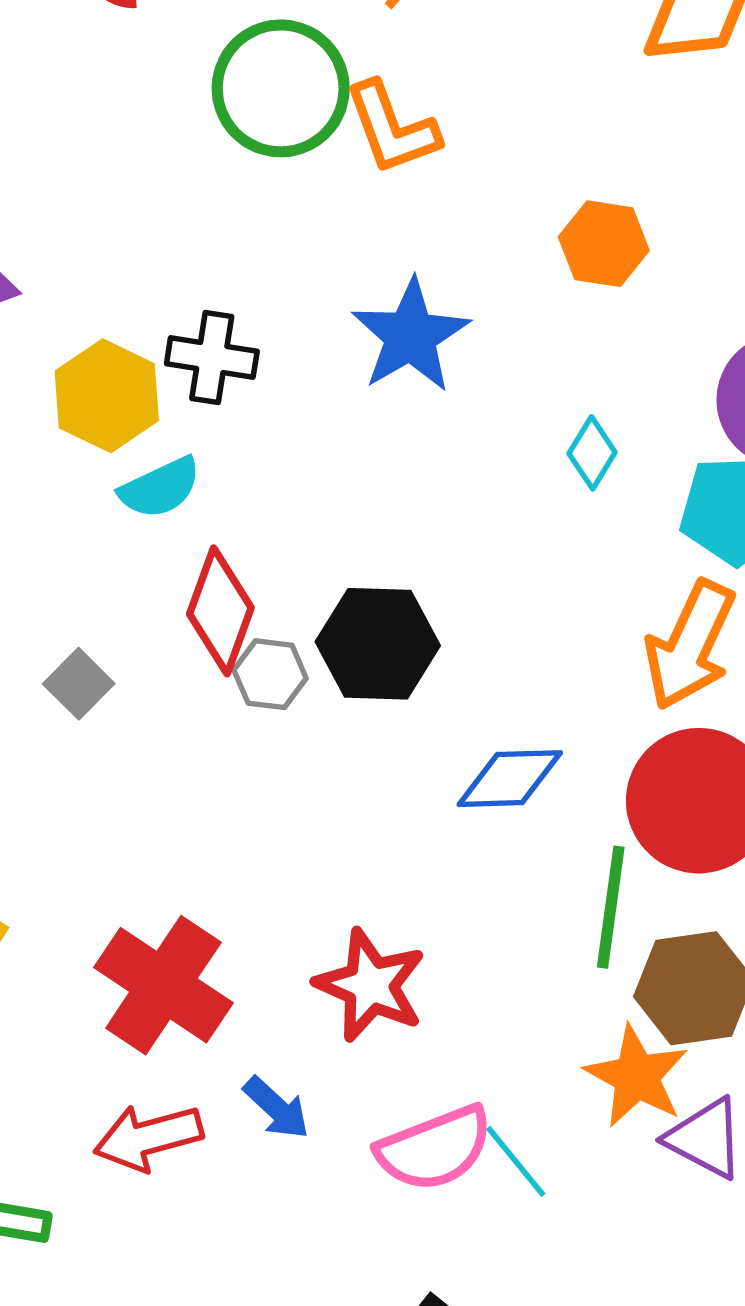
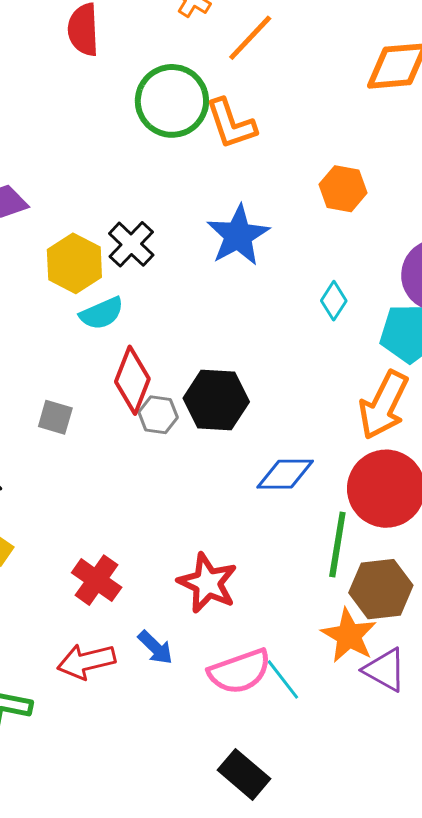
black cross: (212, 358) -> (131, 244), turned 33
gray square: (79, 684) -> (55, 417), turned -30
red cross: (163, 985) -> (97, 580), size x0.7

